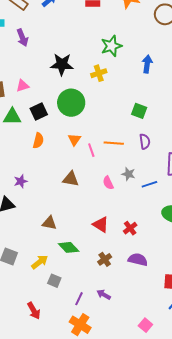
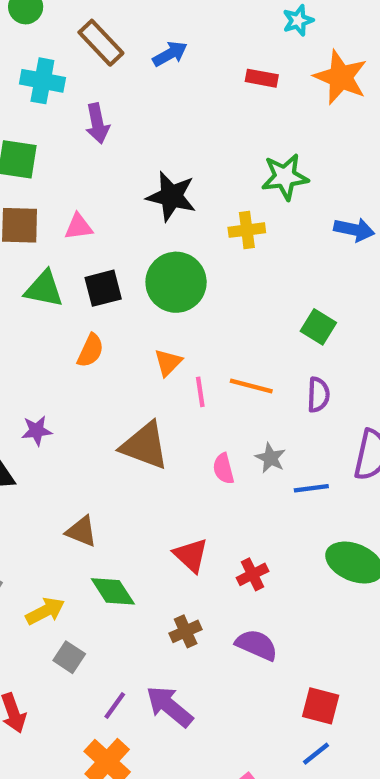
blue arrow: (147, 64) -> (354, 230), turned 84
brown triangle: (71, 179) -> (145, 446), size x1.4
purple arrow: (104, 295) -> (169, 706), size x1.6

